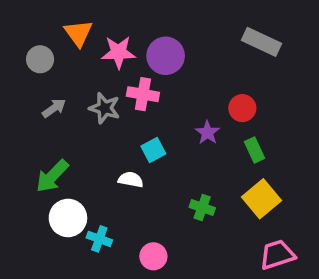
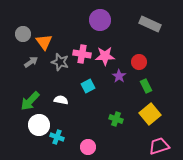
orange triangle: (78, 33) -> (44, 42), moved
pink star: (119, 52) -> (105, 56), moved
purple circle: (166, 56) -> (100, 20), moved
white semicircle: (131, 180) -> (61, 100), moved

